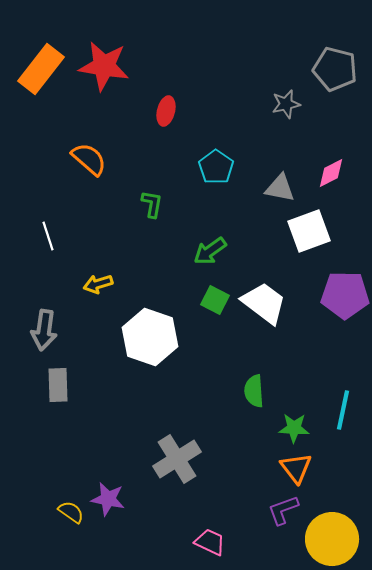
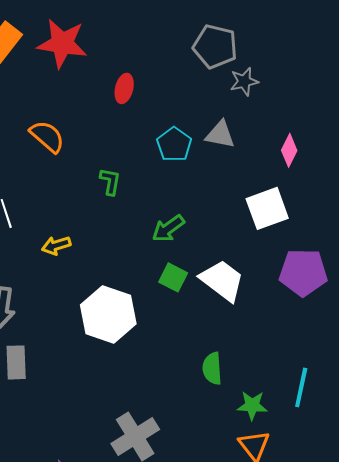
gray pentagon: (335, 69) -> (215, 46), moved
pink diamond: (331, 173) -> (289, 150), turned -36
gray triangle: (280, 188) -> (220, 134), moved
yellow arrow: (98, 284) -> (56, 245), moved

